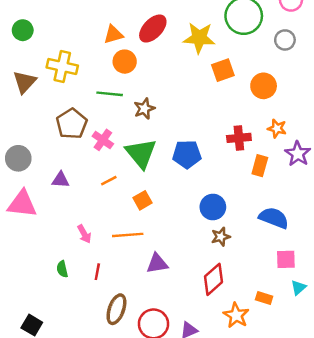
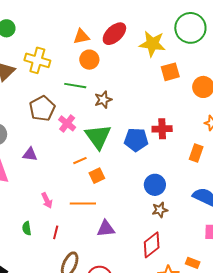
red cross: (239, 138) -> (162, 129), moved
orange line: (109, 181) -> (80, 161), moved

